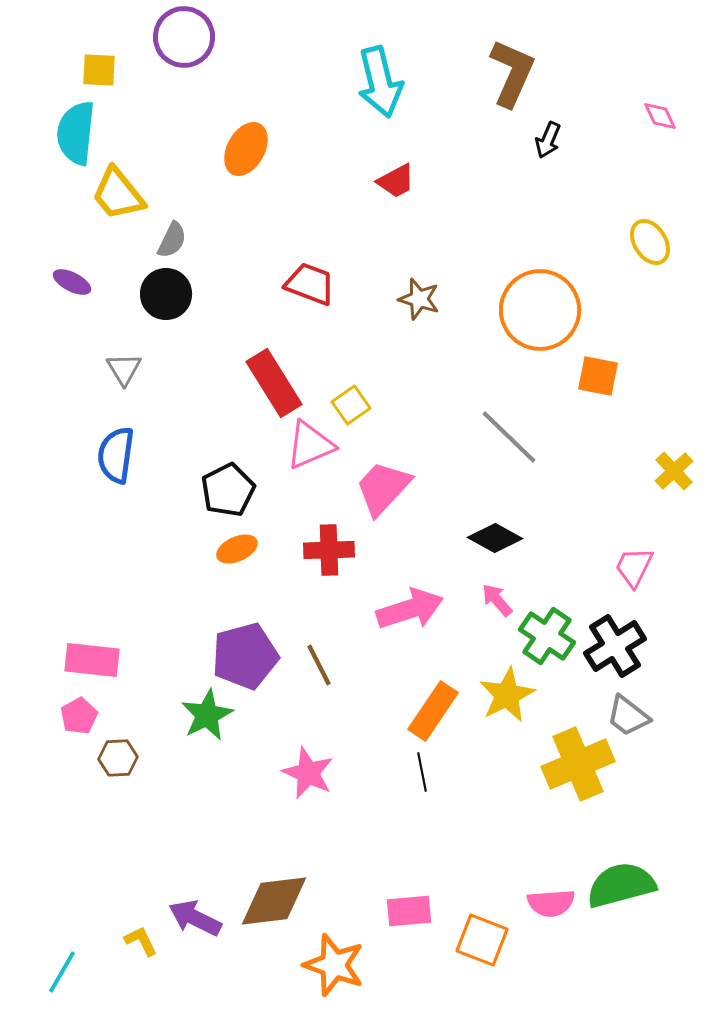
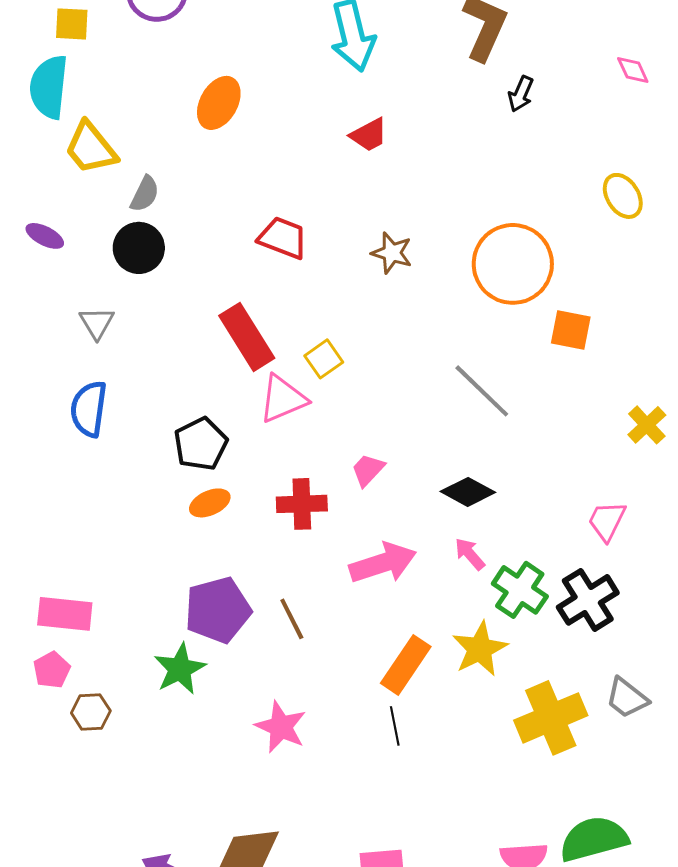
pink trapezoid: (383, 488) -> (368, 470), moved, size x0.6
gray trapezoid: (628, 716) -> (627, 698), moved

